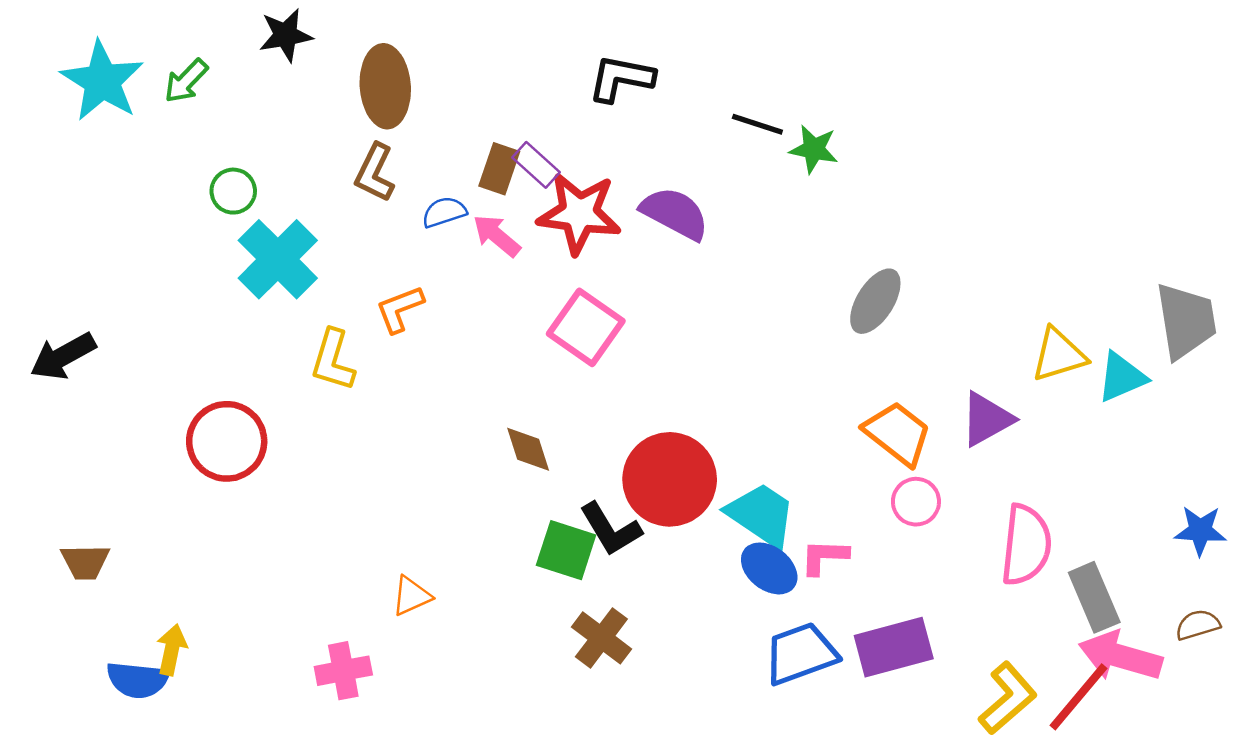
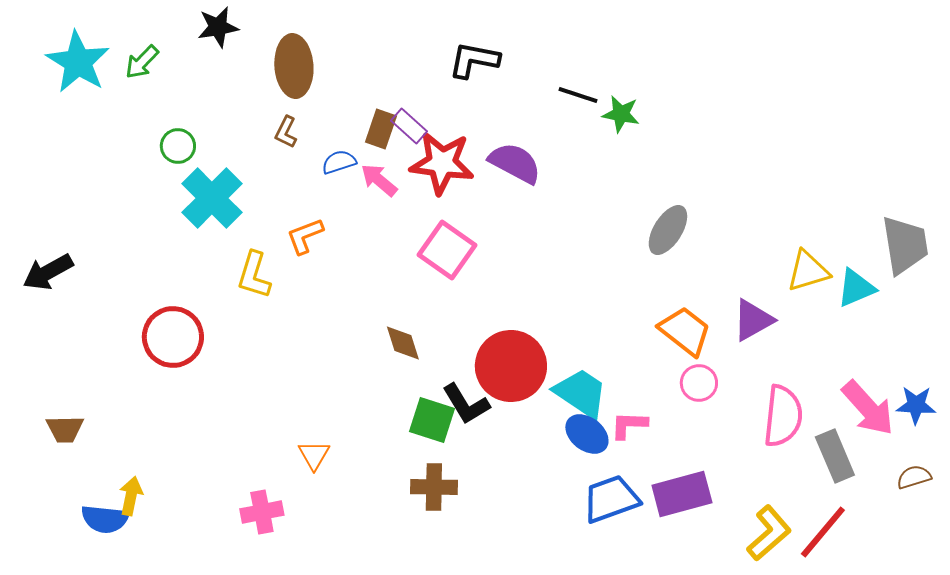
brown L-shape: (375, 173) -> (286, 132), size x0.7
orange triangle: (411, 596) -> (314, 455), turned -36
brown cross: (601, 638) -> (434, 487), moved, turned -36
pink arrow: (1120, 656) -> (868, 408), moved, turned -148

